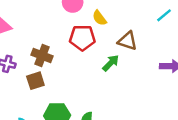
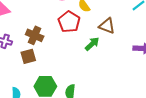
red pentagon: (82, 38) -> (69, 22), turned 30

